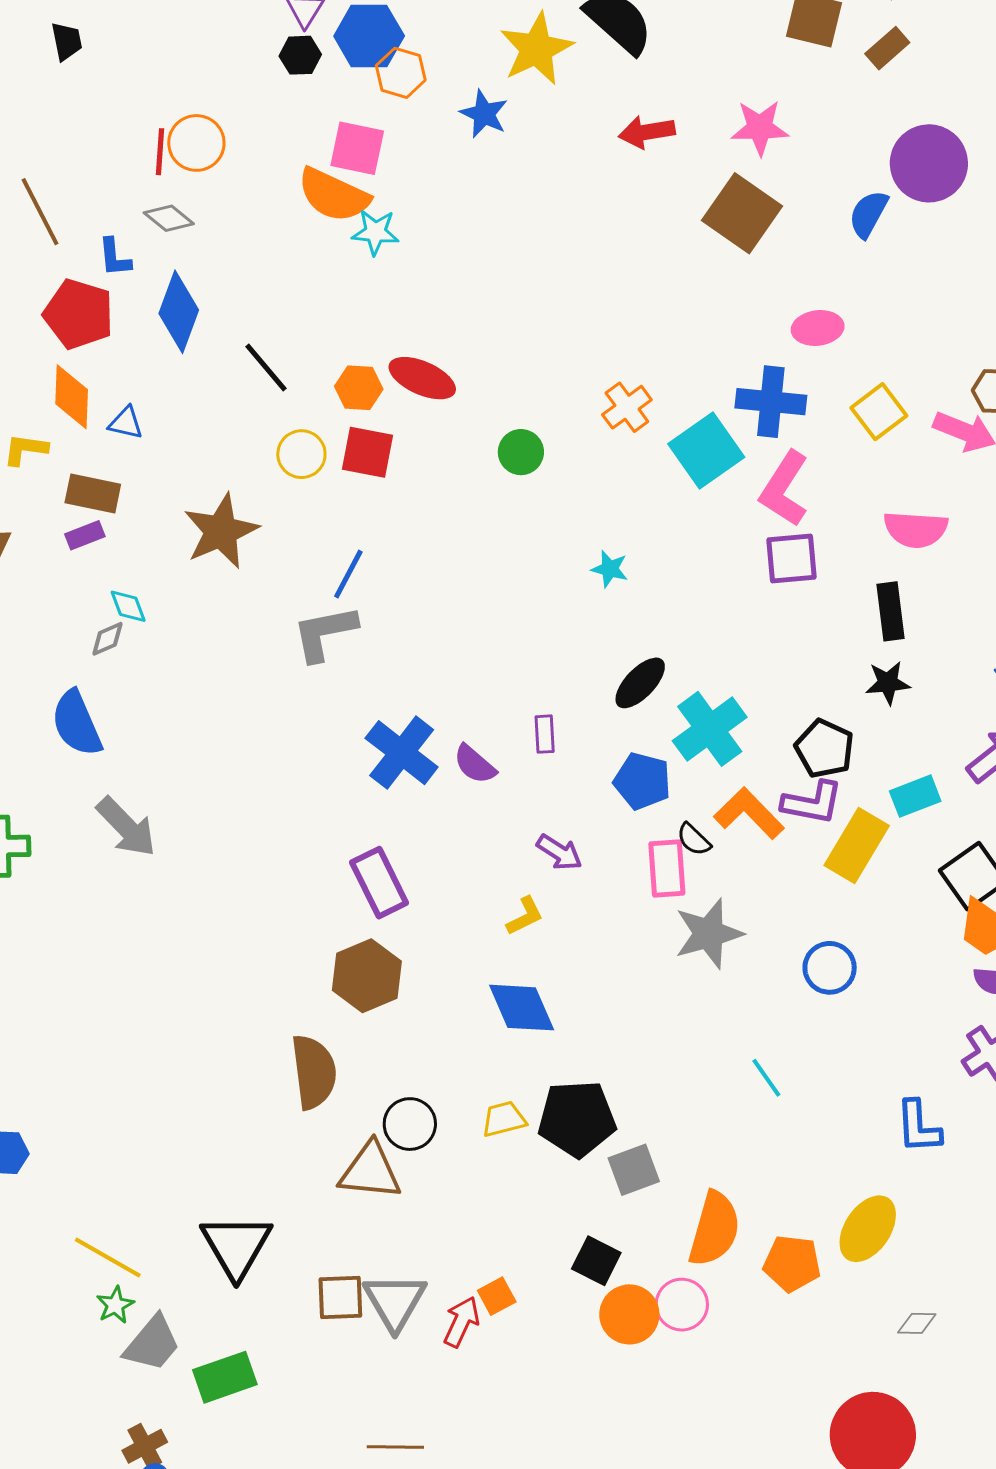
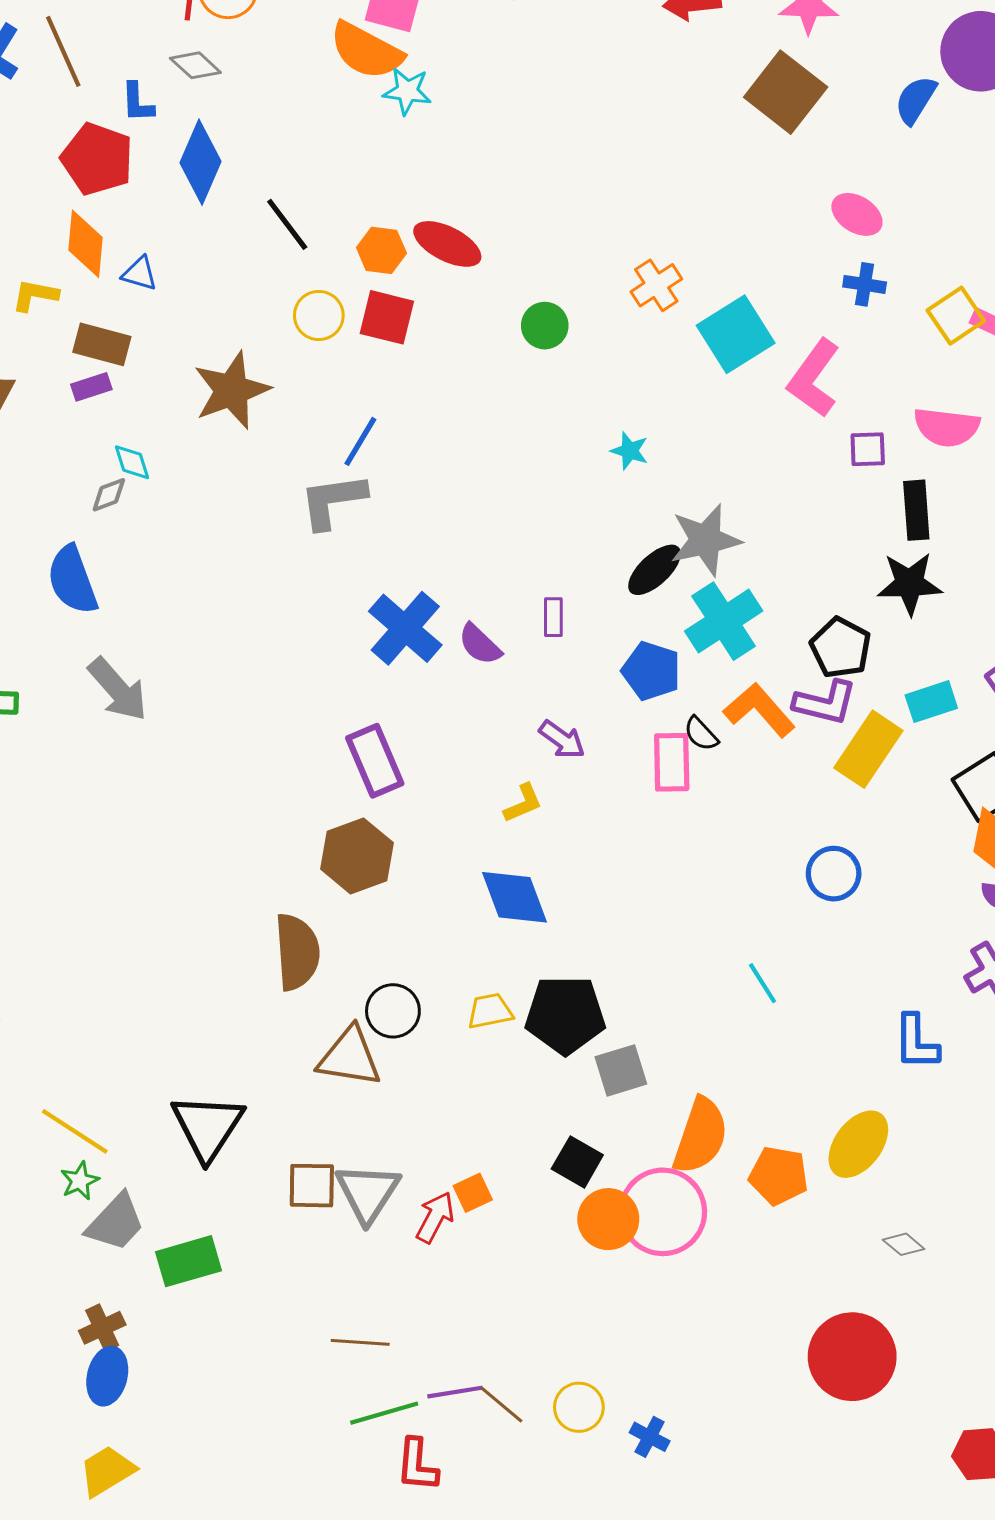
pink ellipse: (818, 328) -> (857, 214), turned 36
blue cross: (771, 402) -> (865, 284), moved, size x0.6
yellow square: (879, 412) -> (956, 316), moved
purple square: (791, 559) -> (868, 449), moved, size x0.7
black star: (888, 683) -> (909, 583), size x1.4
gray star: (709, 934) -> (706, 540), moved
pink circle: (682, 1305) -> (663, 1212), size x1.6
gray diamond: (917, 1323) -> (904, 1244), turned 36

